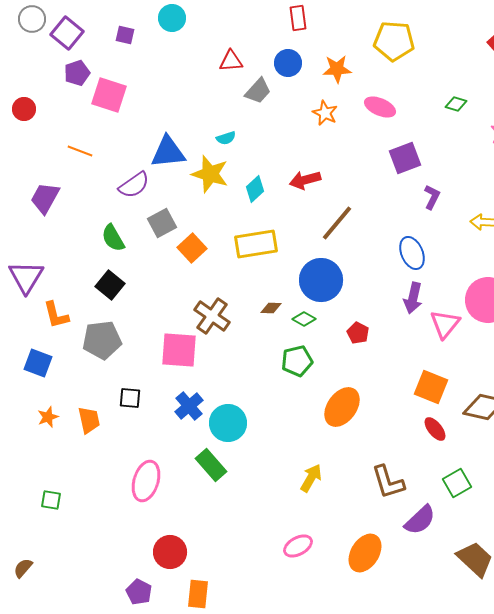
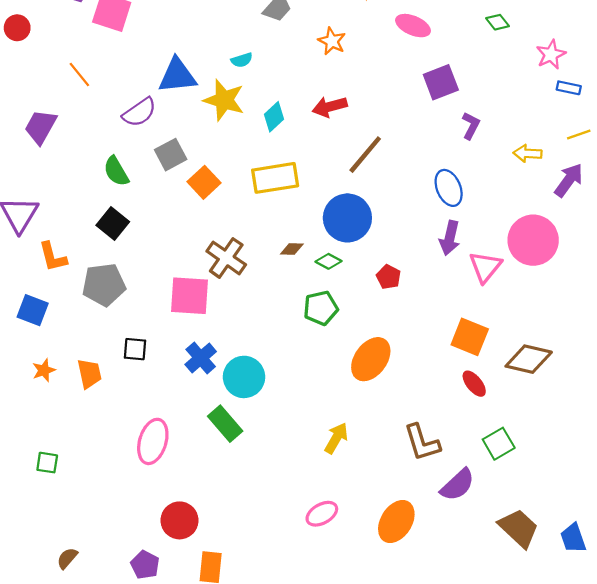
green diamond: (456, 104) -> (498, 22), turned 35
orange star: (325, 113) -> (332, 41), moved
orange line: (80, 151) -> (79, 74), turned 30
brown semicircle: (23, 568) -> (67, 558), moved

